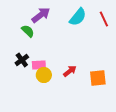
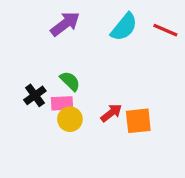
red line: (104, 19) -> (165, 30), turned -42
green semicircle: (28, 31) -> (70, 81), moved
orange square: (98, 78) -> (138, 121), moved

